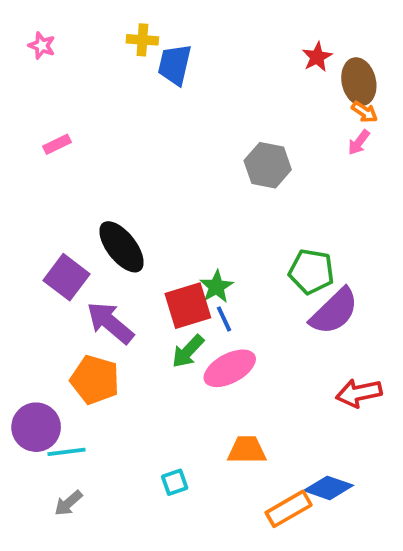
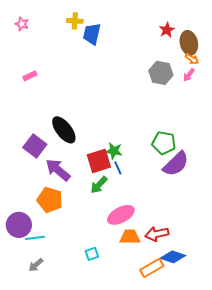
gray hexagon: (268, 165) -> (161, 73), moved
green star: (216, 287) -> (114, 151), turned -30
pink ellipse: (230, 368) -> (121, 215), moved
red arrow: (359, 393) -> (157, 234), moved

